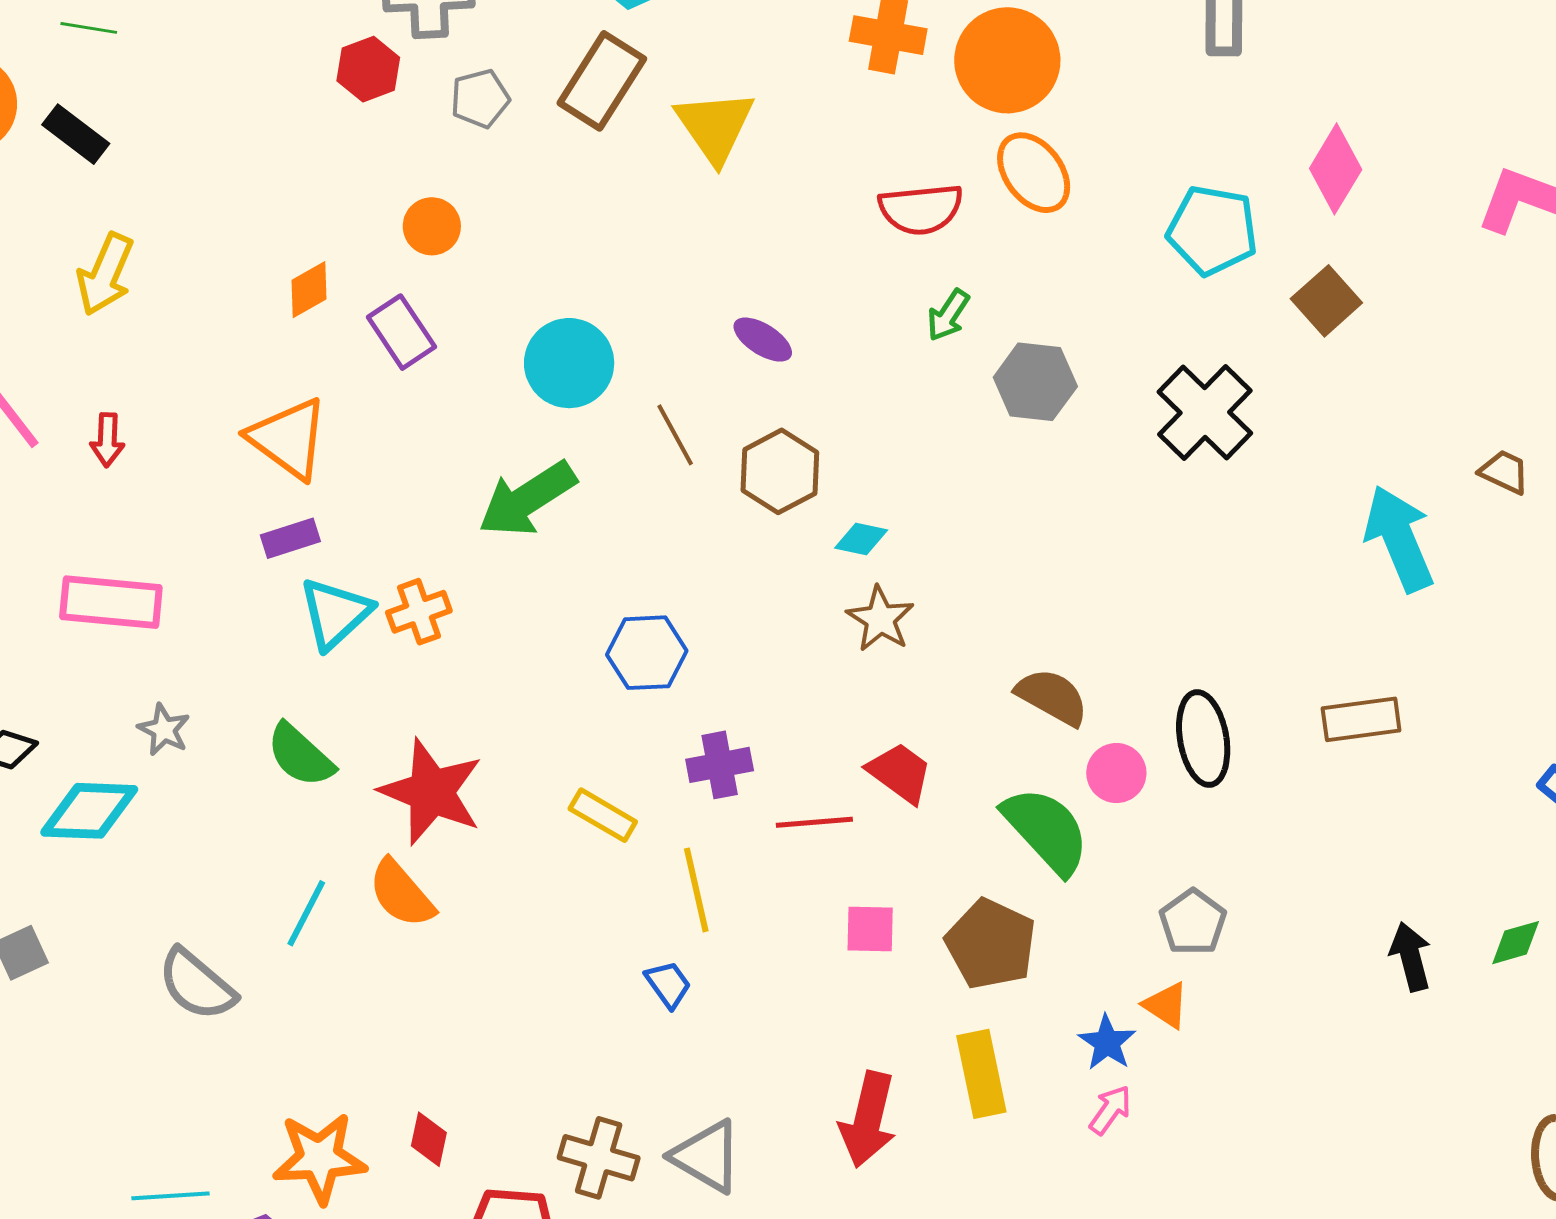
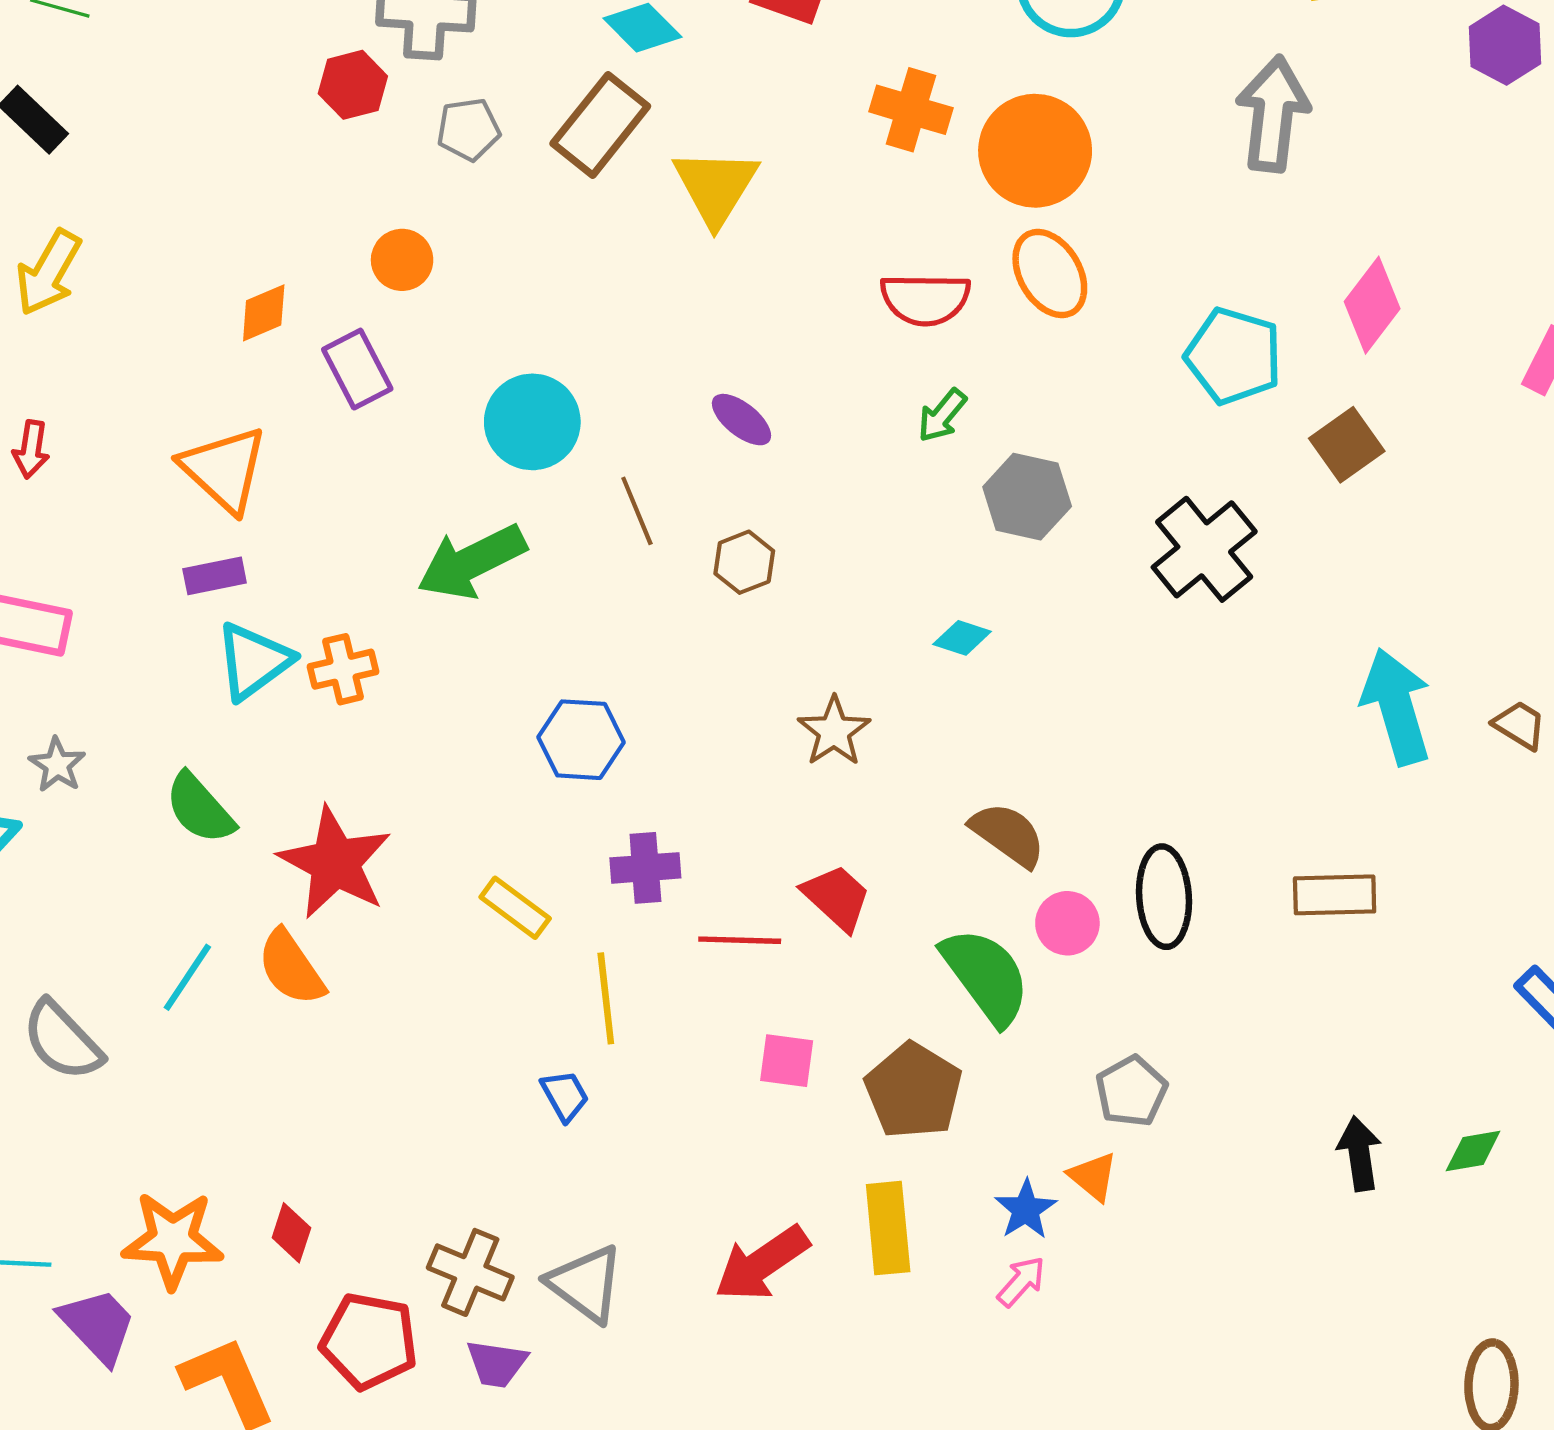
brown hexagon: (780, 471) -> (744, 562), size x0.7
brown trapezoid: (1504, 472) -> (1520, 725), moved
cyan diamond: (861, 539) -> (962, 638), moved
red arrow: (868, 1120) -> (762, 1263), turned 36

